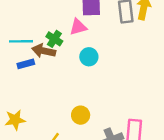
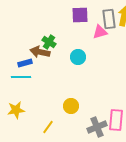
pink triangle: (78, 27) -> (100, 32), moved
cyan line: (21, 41) -> (21, 77), moved

